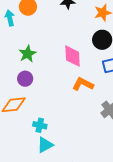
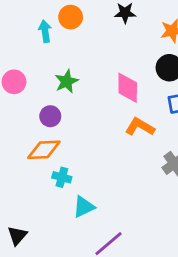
purple circle: (25, 79) -> (50, 116), moved
cyan cross: (40, 125) -> (62, 177), moved

